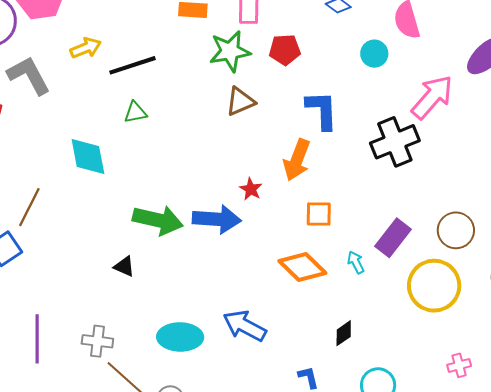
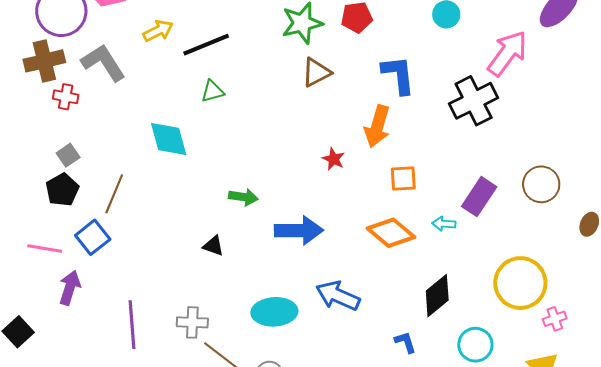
blue arrow: (217, 219) -> (299, 230), moved
green arrow: (158, 220) -> (243, 197), size x0.6
cyan arrow: (356, 262) -> (444, 224), turned -55
yellow circle: (434, 286) -> (520, 283), moved
black diamond: (344, 333) -> (437, 296), size x1.6

